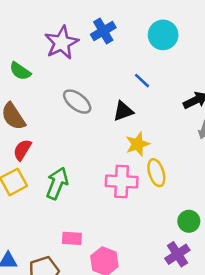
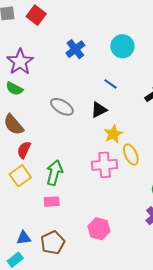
purple star: (62, 43) -> (20, 62), moved
pink rectangle: (72, 238) -> (52, 202), moved

